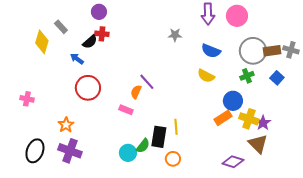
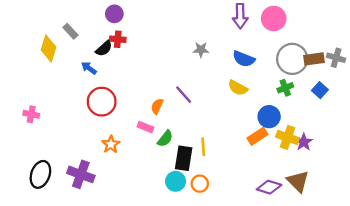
gray star: (175, 35) -> (201, 50), moved
purple line: (147, 82) -> (184, 95), moved
orange star: (66, 125) -> (111, 144), moved
brown triangle: (258, 144) -> (298, 181), moved
green semicircle: (143, 146) -> (165, 139), moved
cyan circle: (128, 153) -> (176, 181), moved

